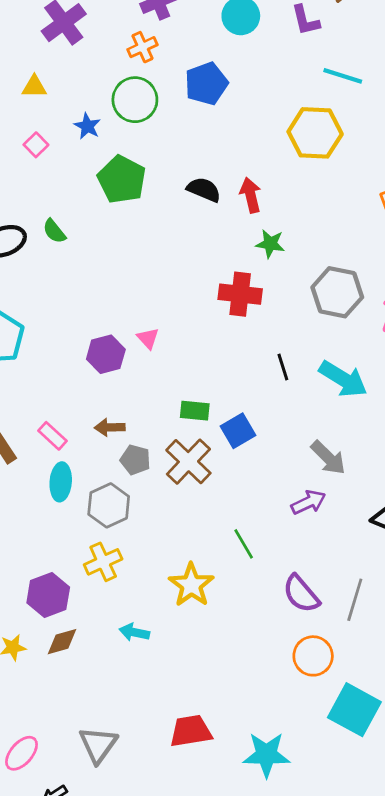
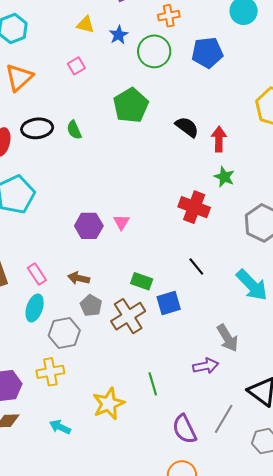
blue star: (87, 126) -> (119, 35), moved
black line: (283, 367) -> (196, 267), moved, turned -36
gray line: (355, 600) -> (224, 419), moved

